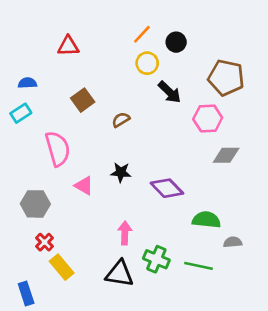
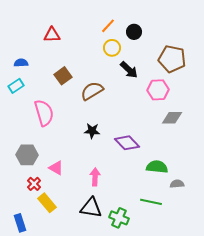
brown semicircle: (121, 120) -> (92, 91), size x1.6
pink triangle: (84, 186) -> (56, 168), moved
green cross: (156, 259) -> (119, 218), moved

